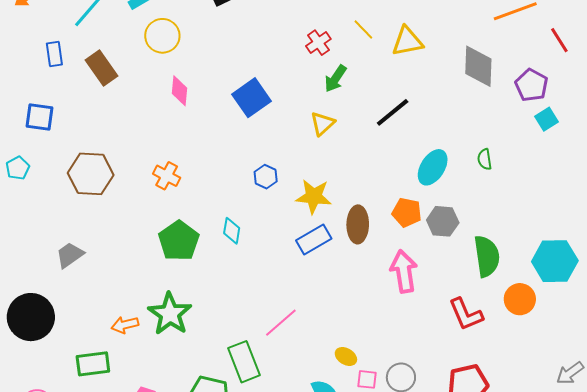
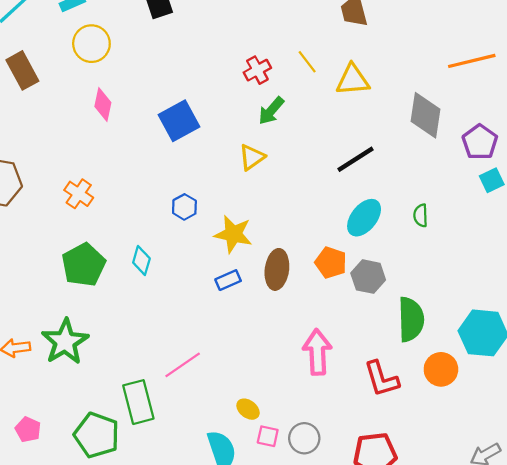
black line: (393, 112) -> (356, 159), moved
blue rectangle: (314, 240) -> (228, 280), size x0.7
pink arrow: (404, 271) -> (317, 352), moved

